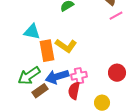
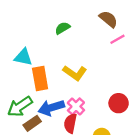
yellow L-shape: (66, 46) -> (75, 73), moved
pink cross: (79, 76) -> (76, 107), turned -35

